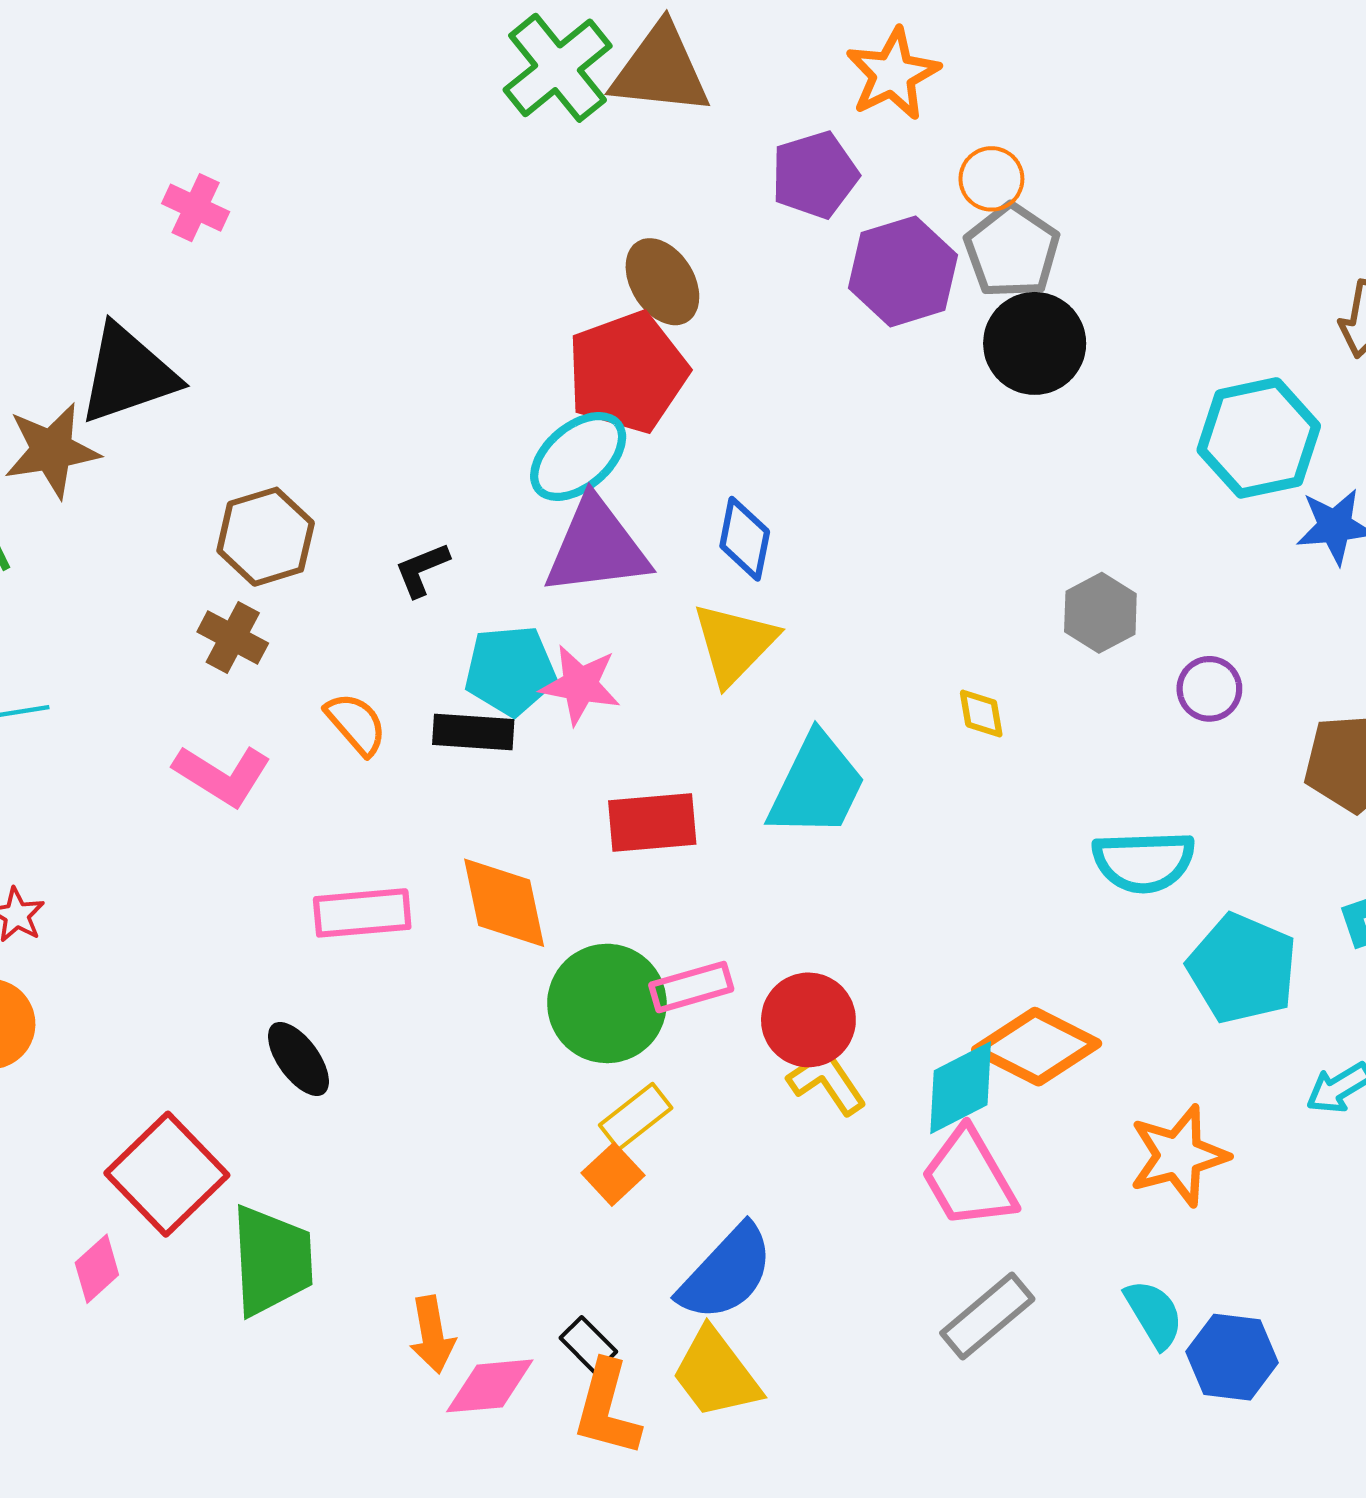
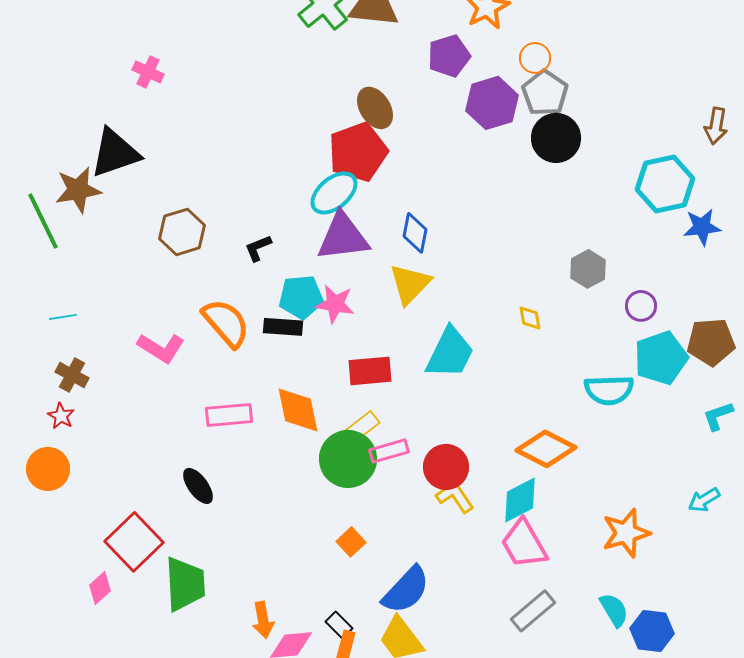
brown cross: (233, 637) -> (72, 375), moved
orange semicircle: (356, 724) -> (226, 323), size x1.6
cyan pentagon: (1242, 969) -> (661, 358), moved, turned 30
orange diamond: (1037, 1047) -> (546, 449), moved
yellow rectangle: (636, 1117) -> (362, 427), moved

